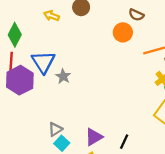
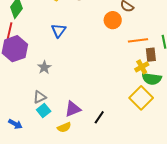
blue triangle: (43, 62) -> (59, 30), moved, size x0.7
gray star: (63, 76) -> (44, 67), moved

